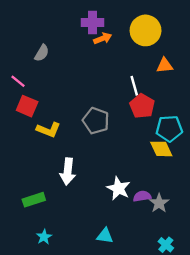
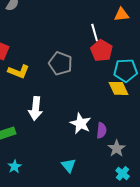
purple semicircle: (142, 196) -> (102, 130), turned 105
gray star: (159, 203) -> (117, 148), moved
cyan triangle: (105, 236) -> (69, 165), turned 42

